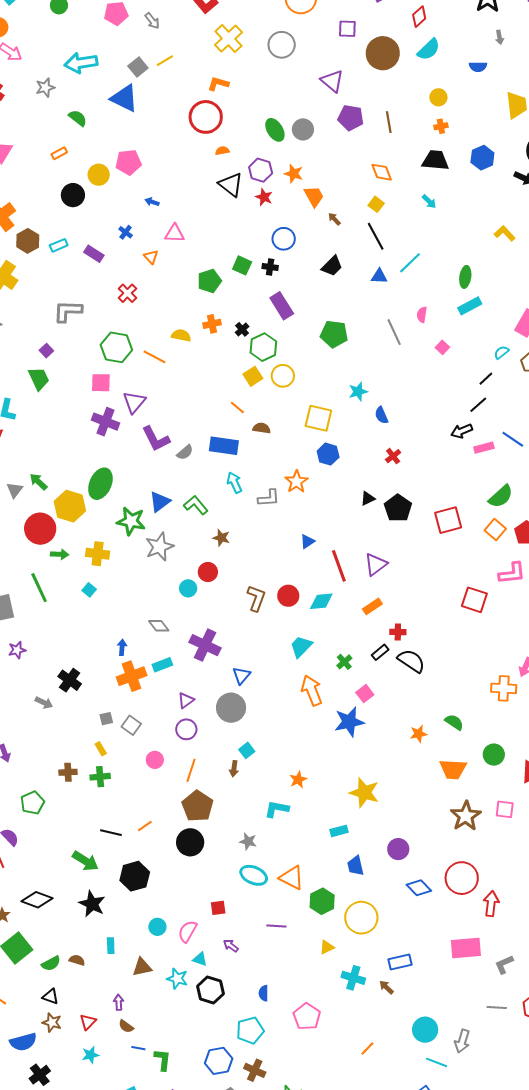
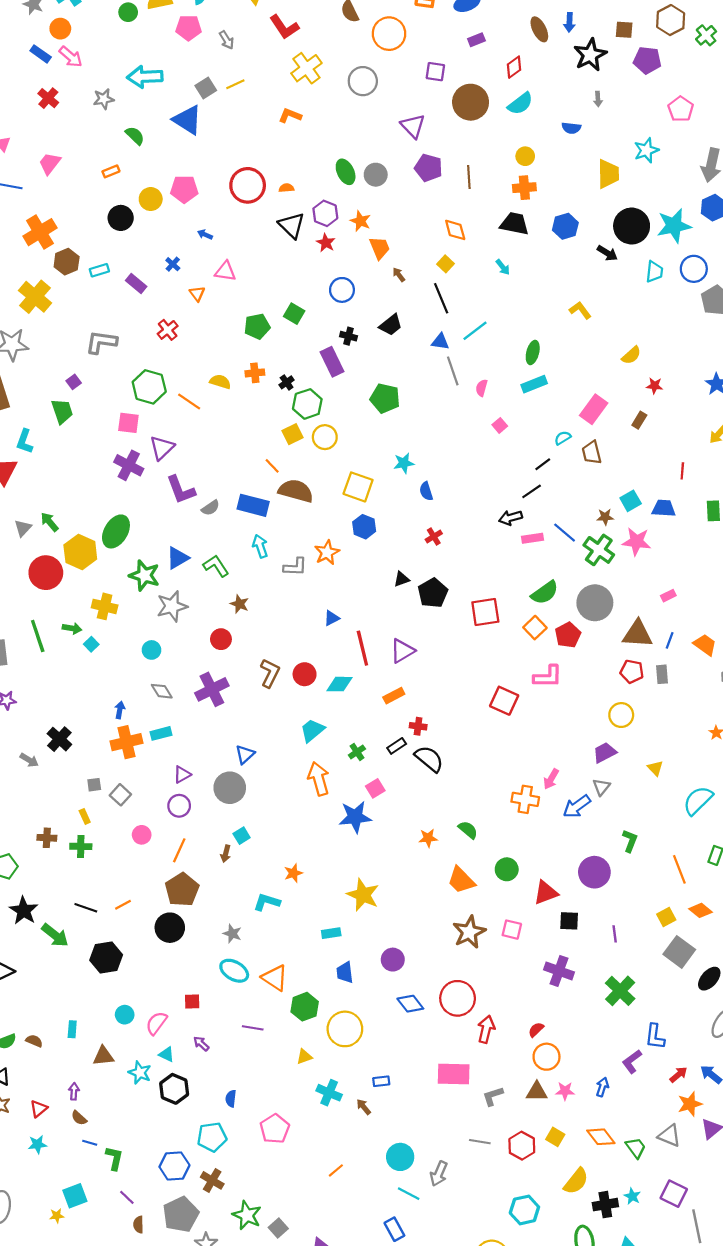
red circle: (206, 117) -> (248, 185), moved
orange cross: (441, 126) -> (524, 188), size x1.5
black cross: (270, 267) -> (348, 336), moved
gray line: (394, 332) -> (453, 371), moved
brown semicircle: (262, 428) -> (296, 491), size x1.8
green arrow: (60, 554) -> (72, 628), moved
cyan circle: (188, 588) -> (151, 650), moved
purple cross: (205, 645) -> (212, 689), moved, turned 32
orange trapezoid: (453, 769) -> (461, 880), turned 36
black star: (92, 904) -> (24, 911), moved
blue rectangle: (400, 962) -> (381, 1081), size x0.7

